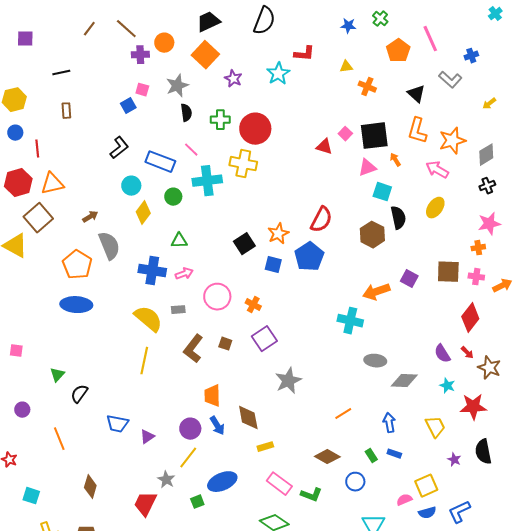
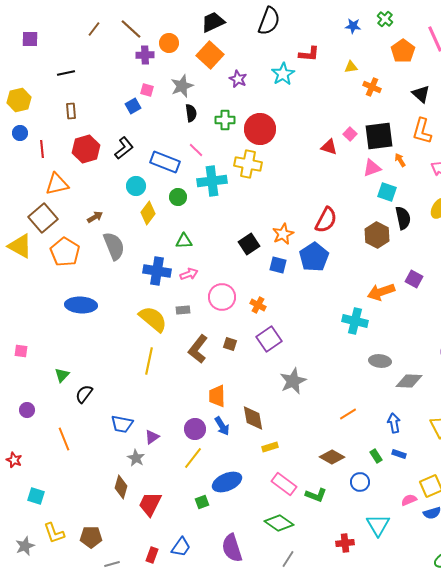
red hexagon: (18, 183) -> (86, 149), moved
orange pentagon: (77, 265) -> (65, 252), moved
gray star: (166, 480) -> (136, 458), moved
brown diamond: (90, 487) -> (121, 487), moved

